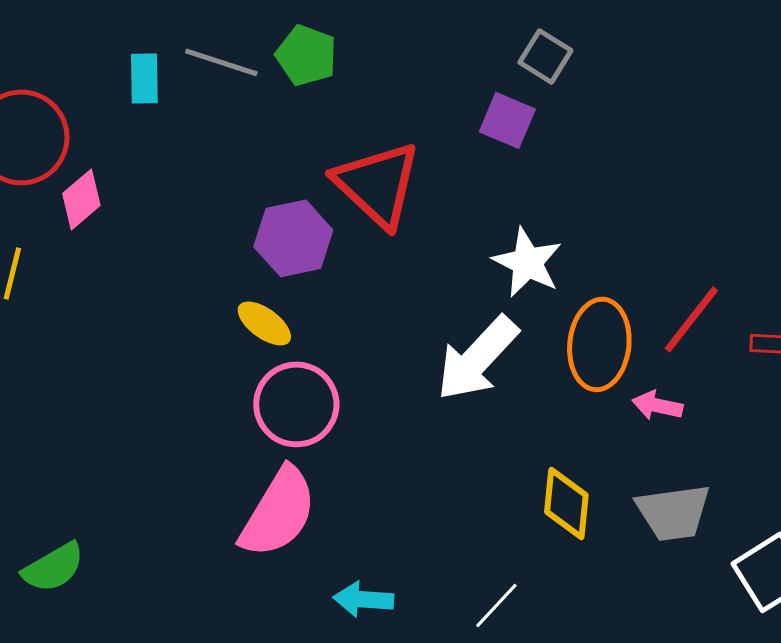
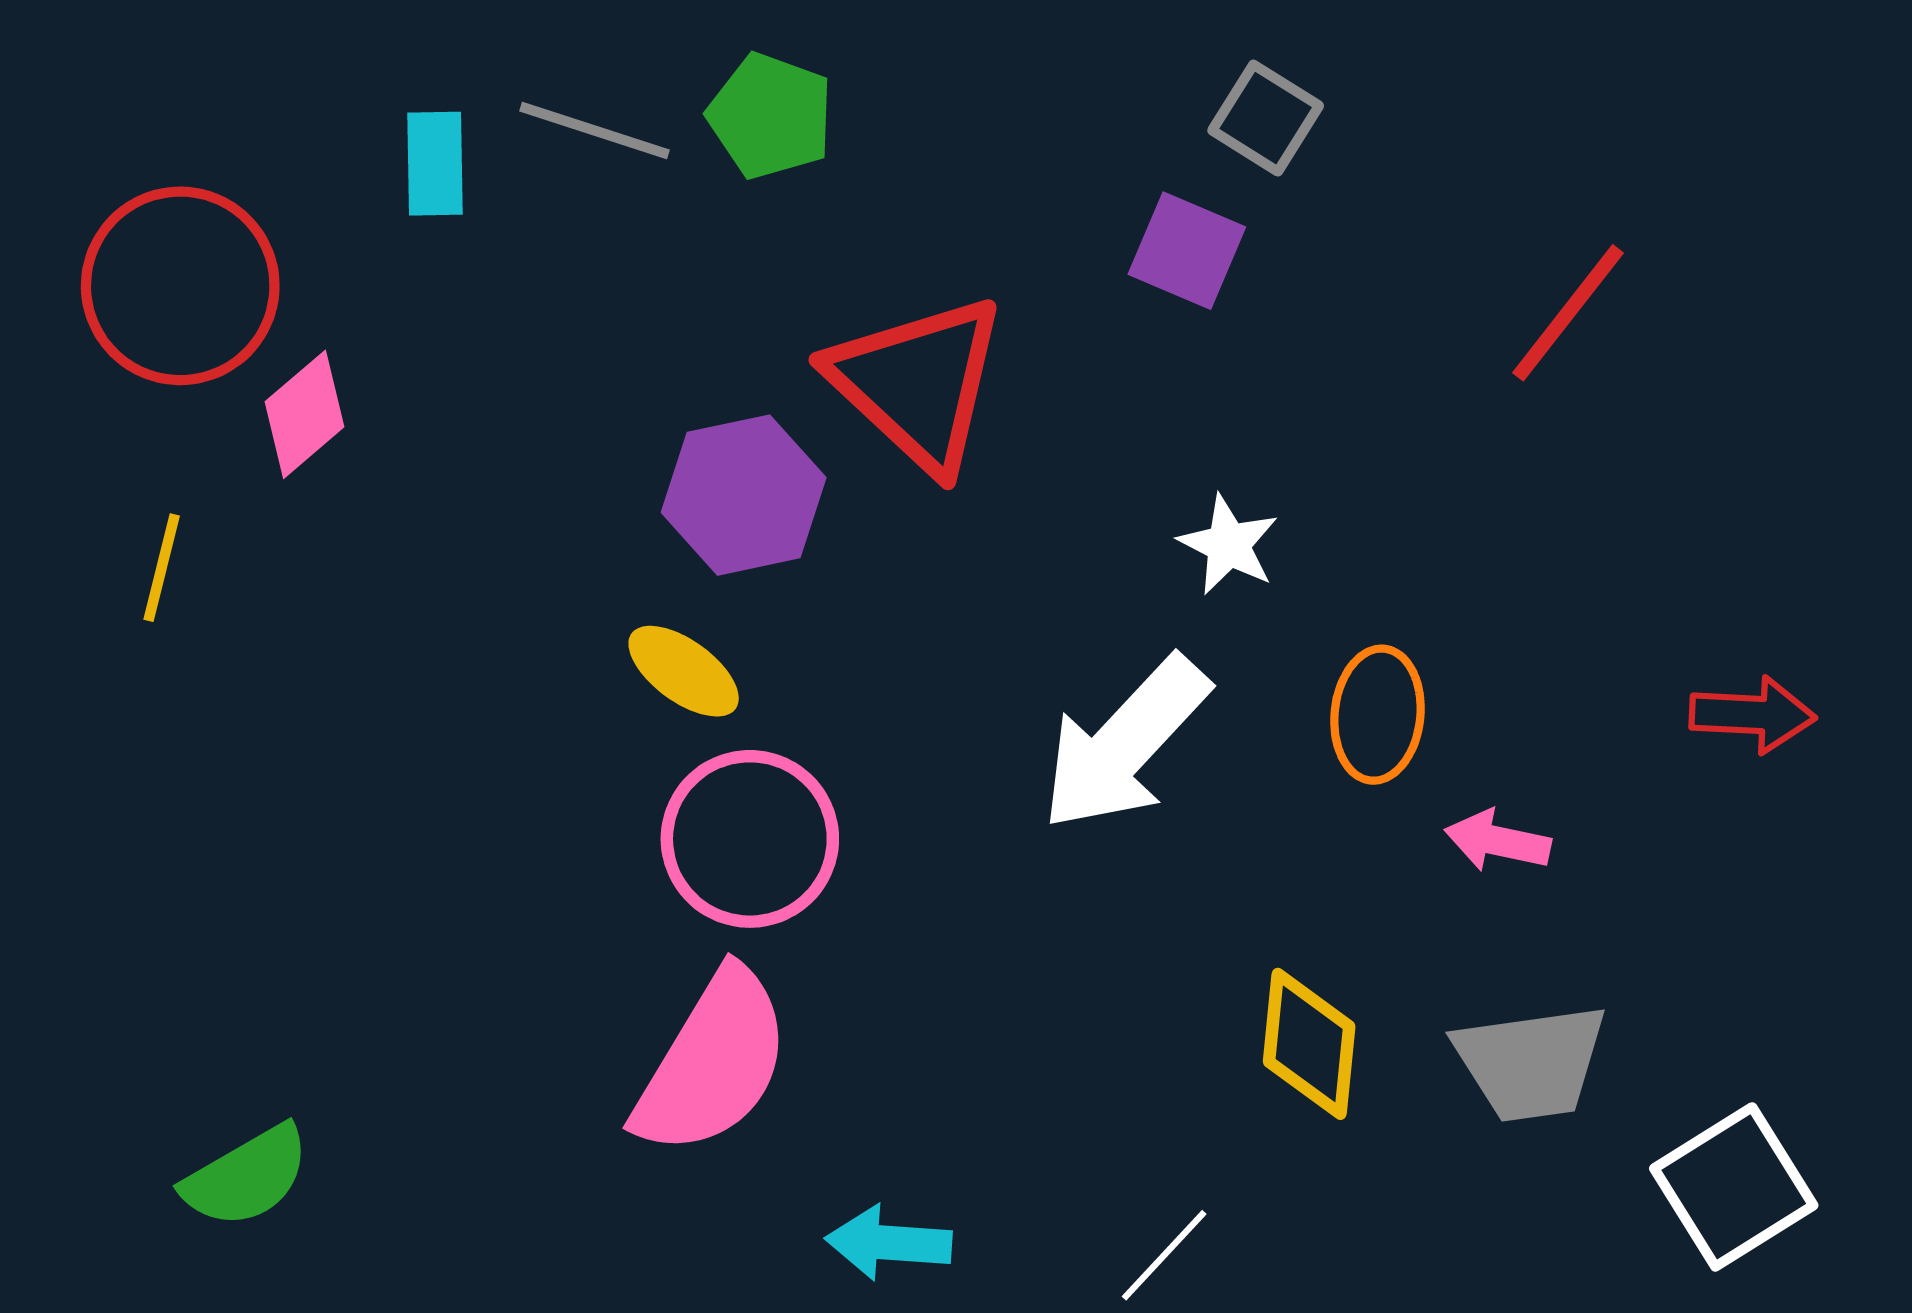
white star: (527, 262) -> (1228, 545), size x0.7
red line: (691, 319) -> (1568, 313), moved
orange ellipse: (599, 344) -> (1377, 715), size x0.7

